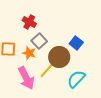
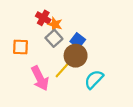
blue square: (76, 43) -> (78, 41), moved
orange star: (29, 53) -> (55, 24), moved

